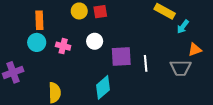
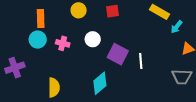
red square: (100, 12) -> (113, 11), moved
purple square: (121, 56) -> (118, 54), turned 30
gray trapezoid: (181, 68) -> (182, 77), moved

